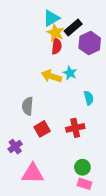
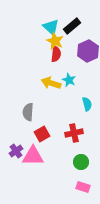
cyan triangle: (51, 18) -> (51, 27), turned -48
black rectangle: (73, 27) -> (72, 26), moved
green circle: (82, 167) -> (81, 162), moved
pink triangle: (33, 173) -> (33, 156), moved

